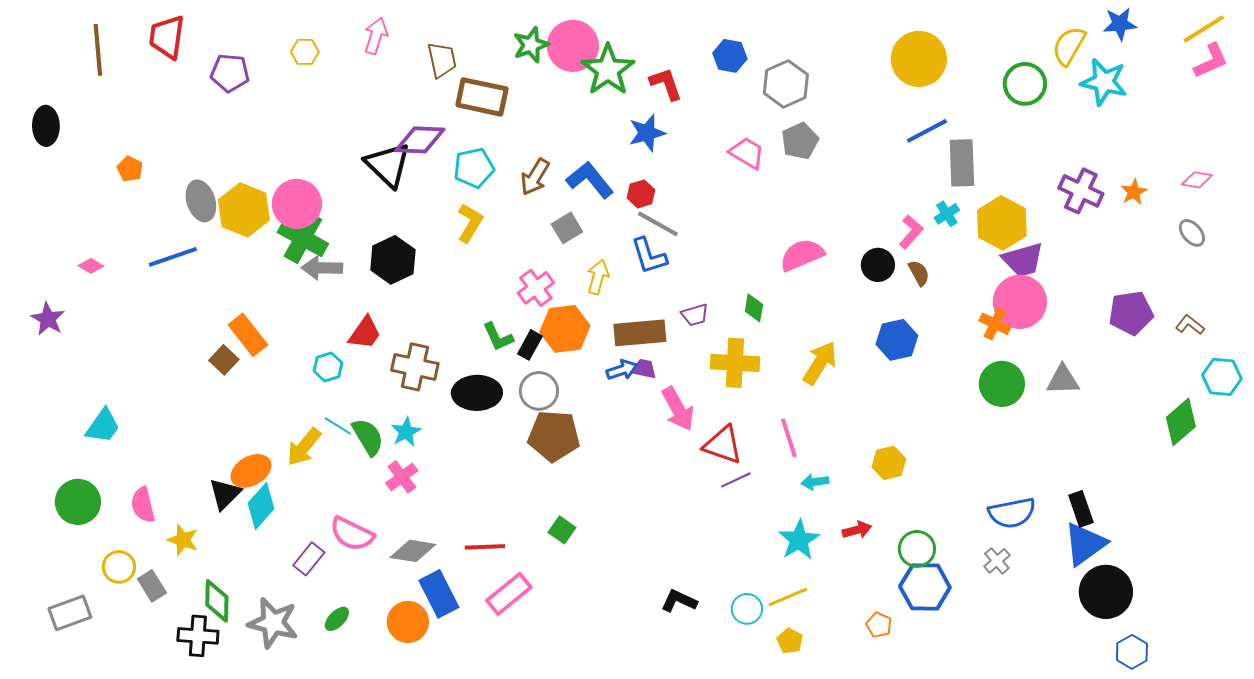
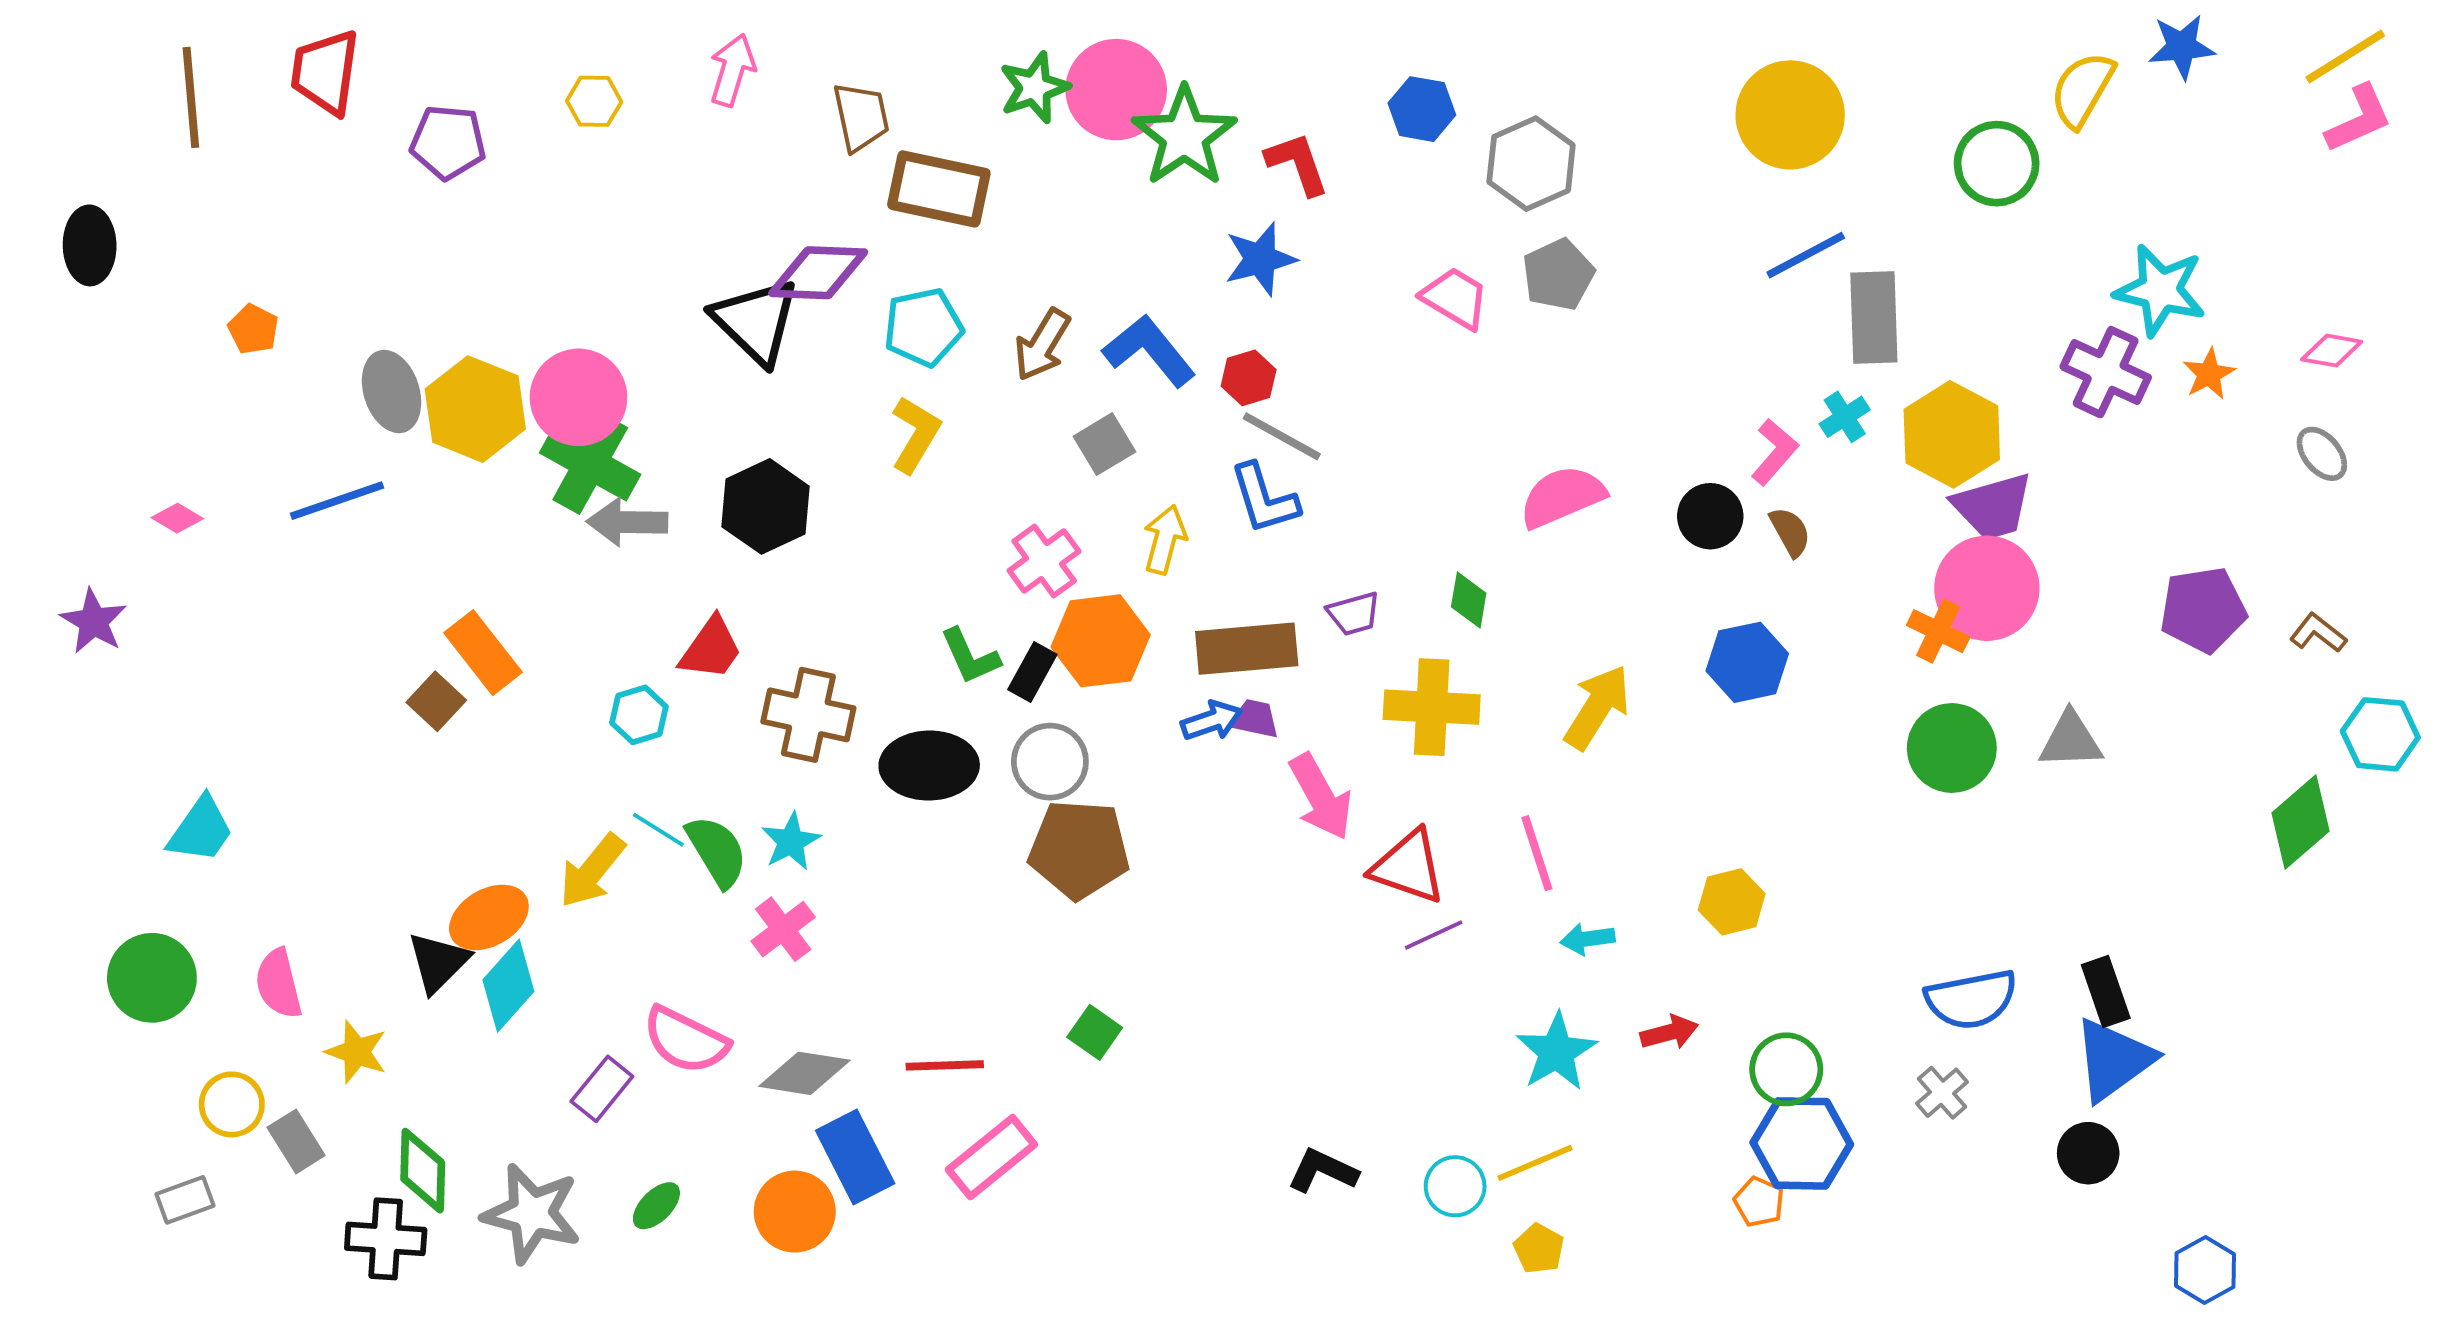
cyan star: (1104, 82) -> (2160, 290), moved
black circle: (1106, 592) -> (2088, 1153), moved, size x0.6
gray rectangle: (70, 613) -> (185, 1200), moved, size x0.7
orange pentagon: (879, 625) -> (1759, 1202), moved

